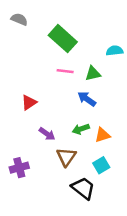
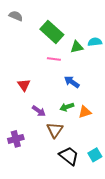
green triangle: (93, 74) -> (77, 47), moved
red triangle: (29, 102) -> (24, 85), turned -32
cyan square: (101, 165) -> (95, 155), moved

